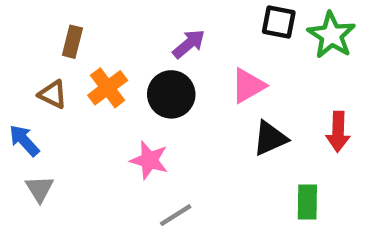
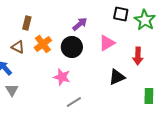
red arrow: (338, 132) -> (138, 56), moved
black triangle: (270, 138) -> (117, 77), moved
green rectangle: (307, 202) -> (149, 96), moved

